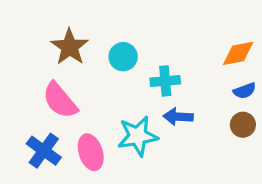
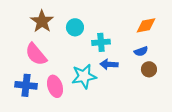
blue semicircle: (245, 91) -> (141, 51), moved
blue cross: (44, 151) -> (26, 85), turned -30

